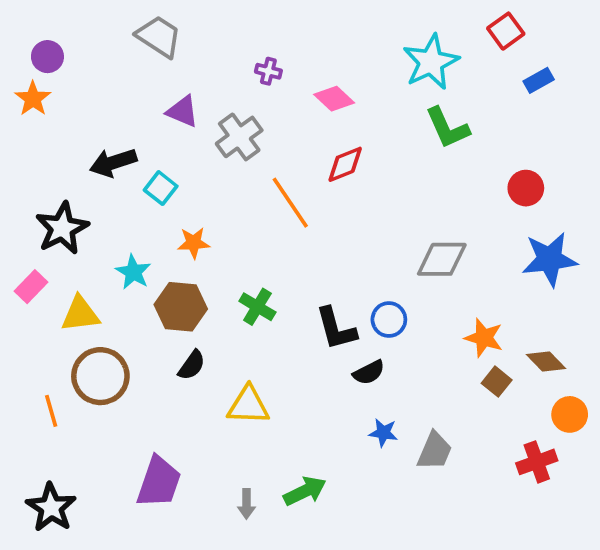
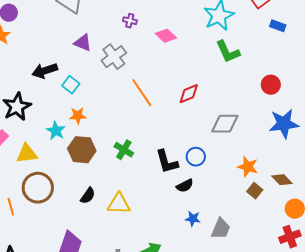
blue rectangle: (539, 80) -> (278, 26), turned 49
red diamond: (345, 164) -> (189, 94), moved
orange star: (194, 243) -> (78, 116), moved
black semicircle: (192, 365) -> (88, 196), moved
red cross: (537, 462) -> (290, 237), moved

